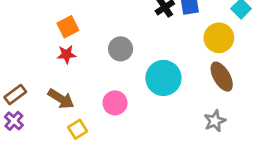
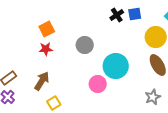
brown arrow: (61, 99) -> (42, 81), turned -90
pink circle: (115, 103) -> (98, 84), moved

